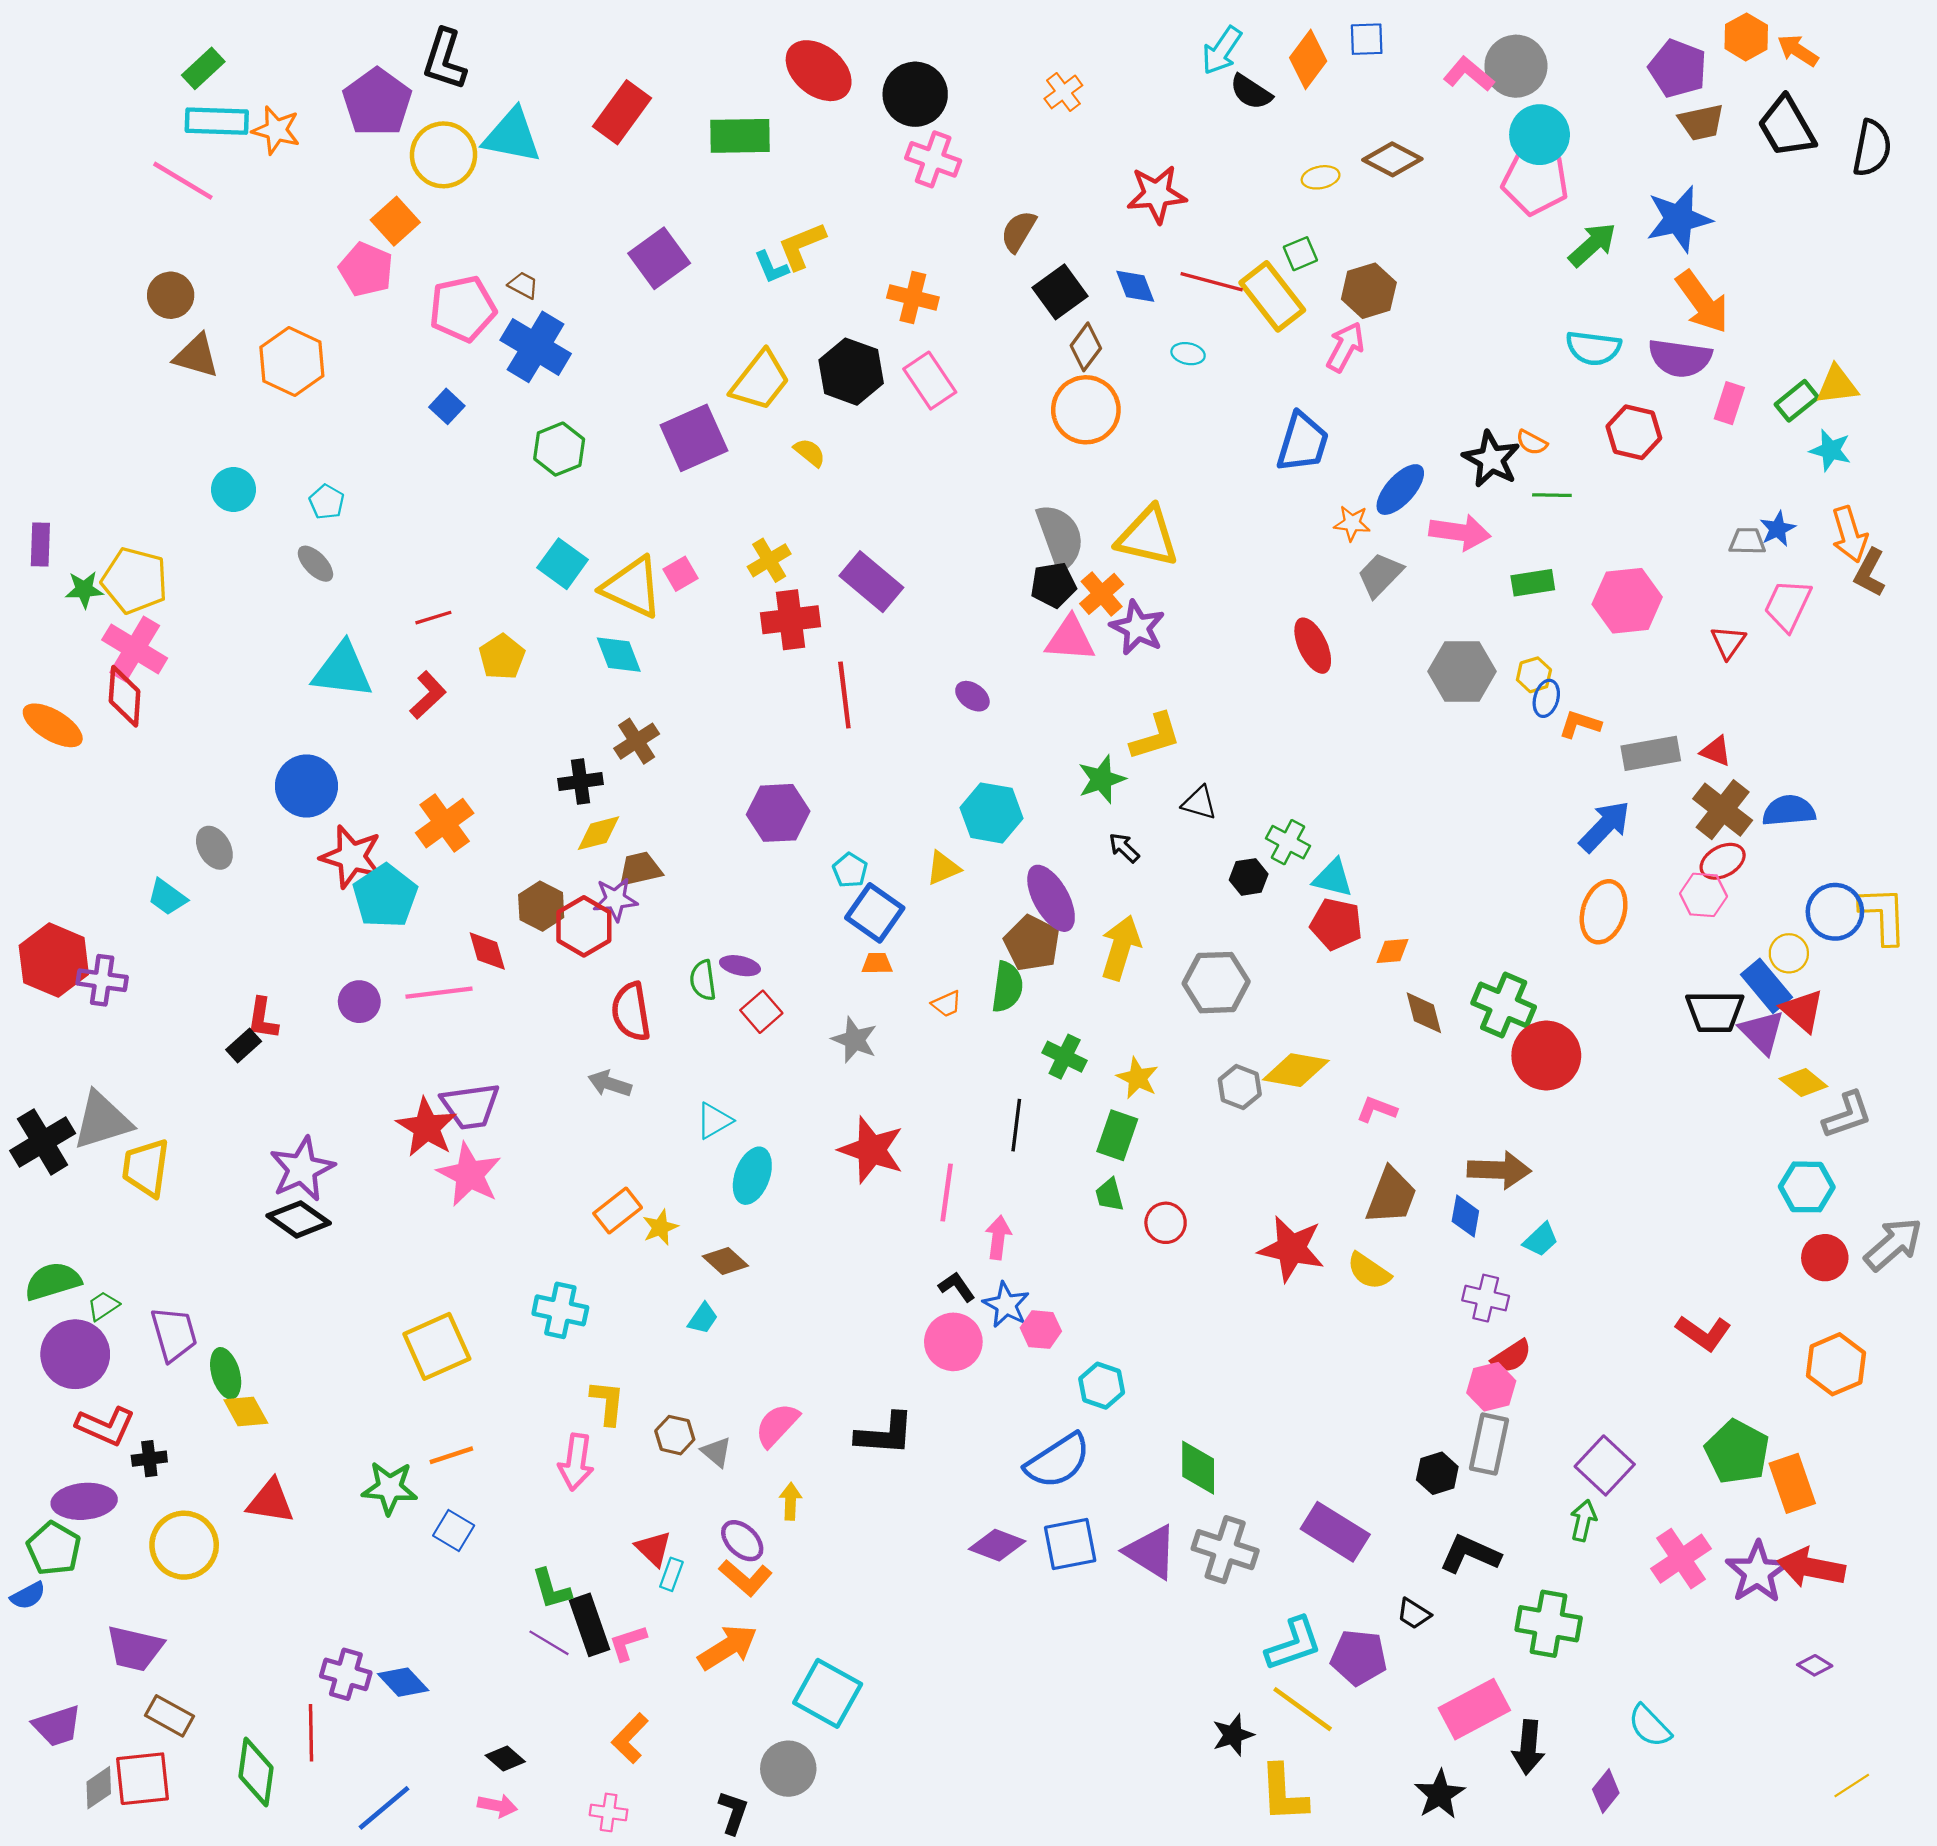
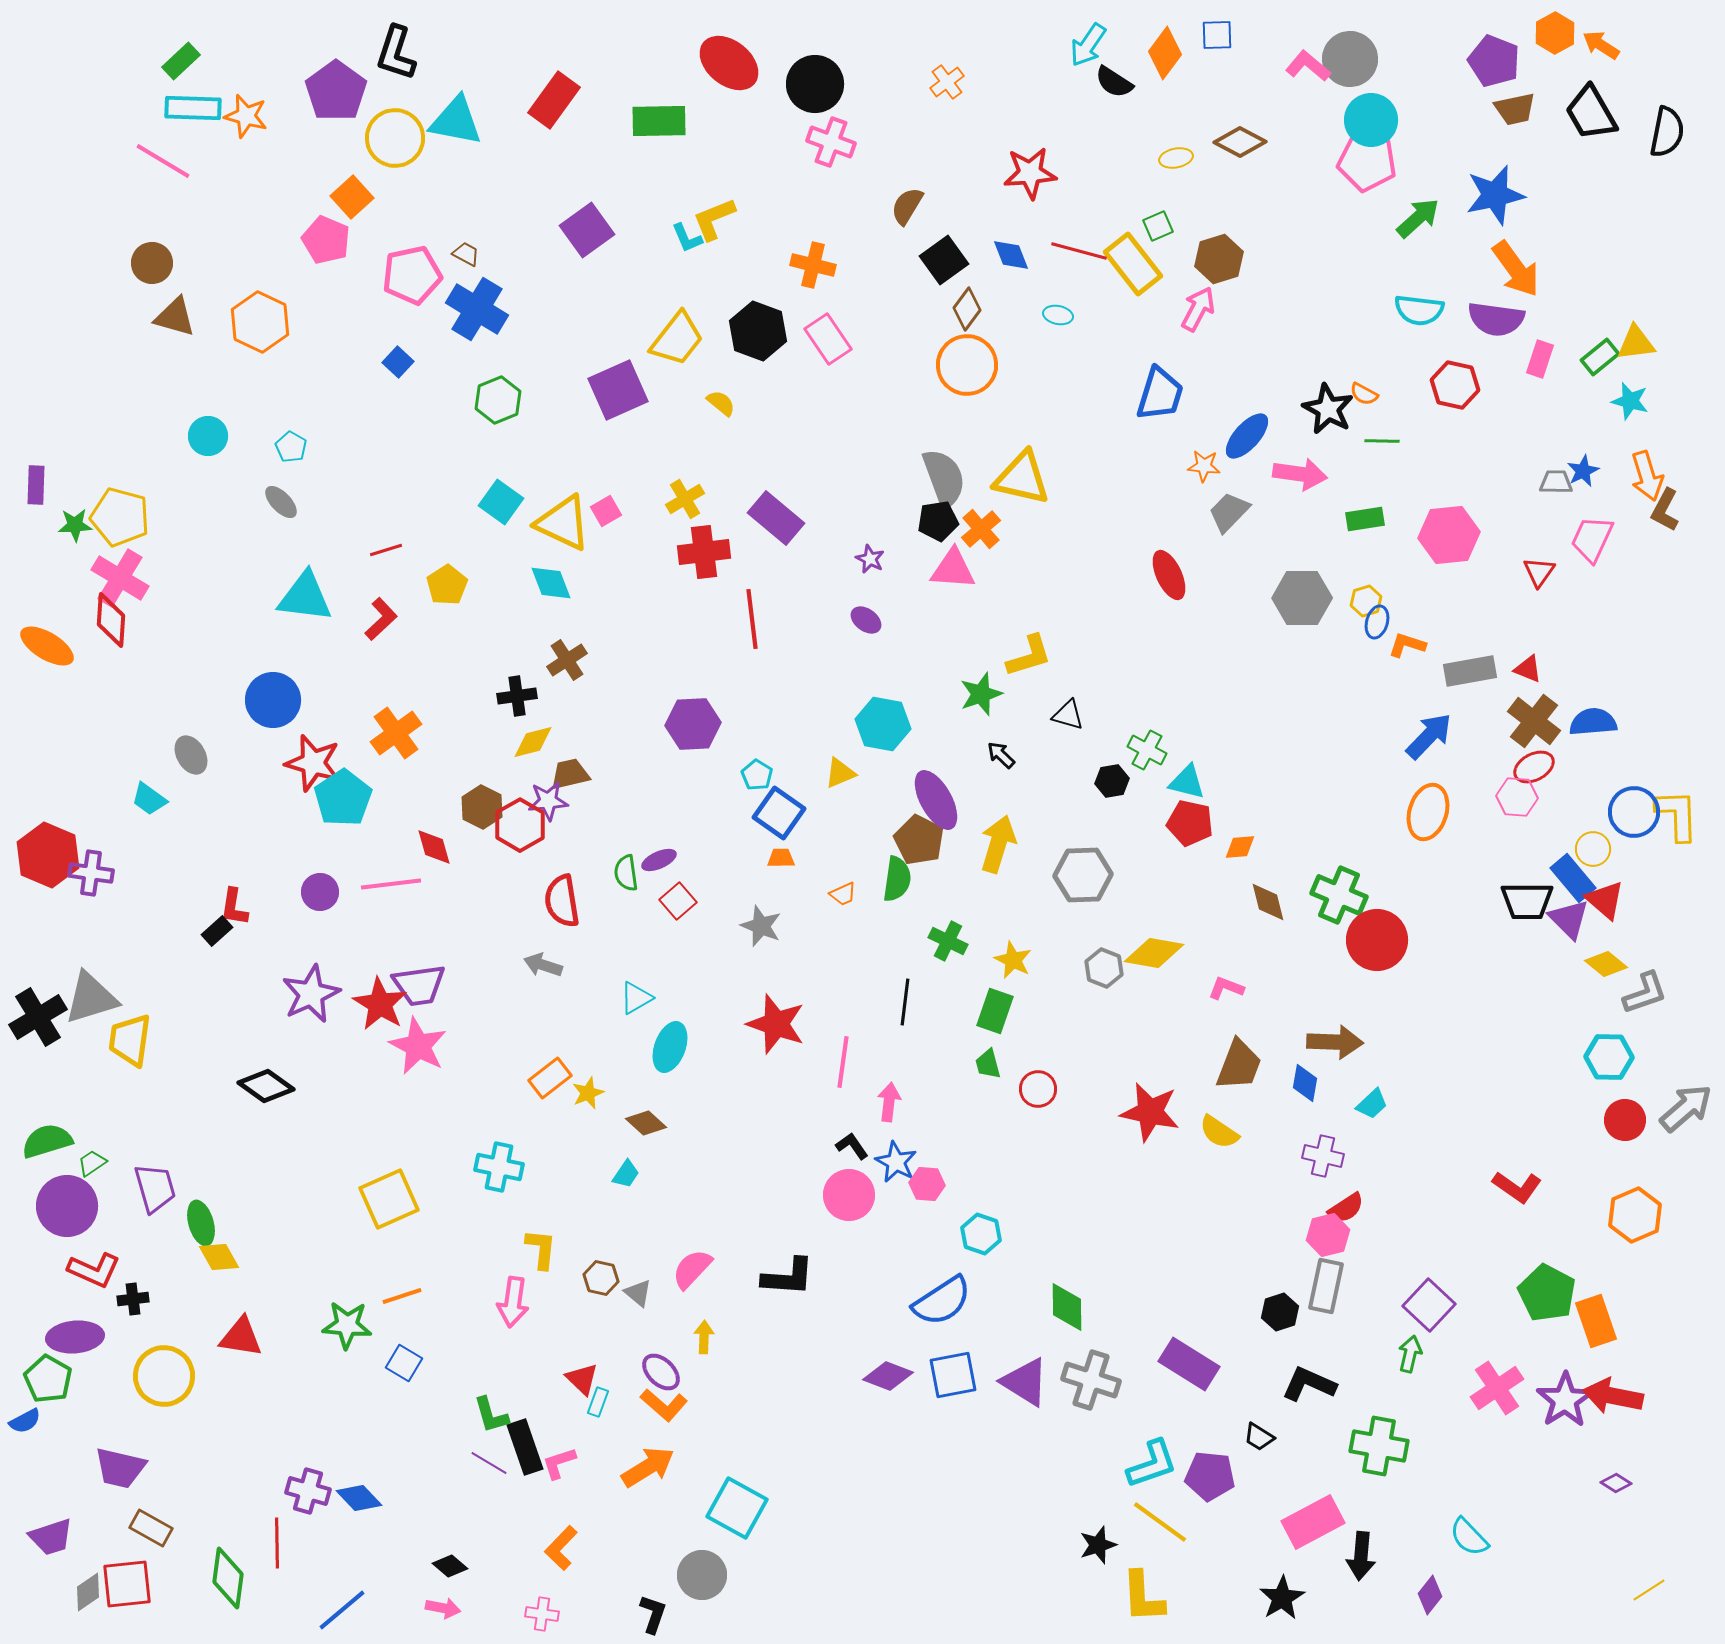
purple star: (1138, 628) -> (870, 559), moved, size x0.6
purple ellipse: (740, 966) -> (659, 860), turned -36
purple star: (302, 1169) -> (311, 994), moved

